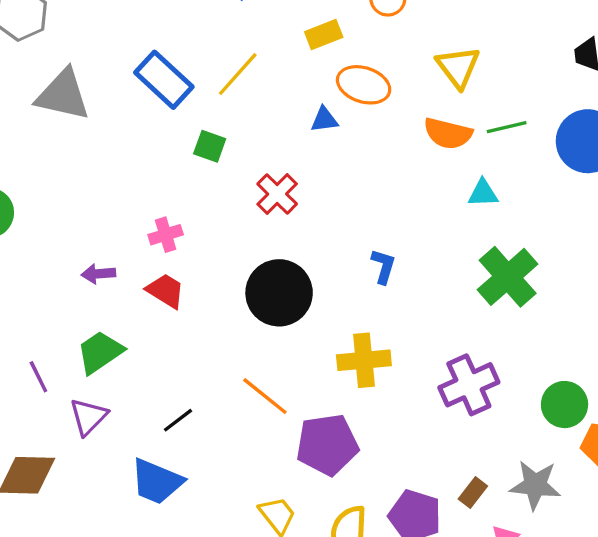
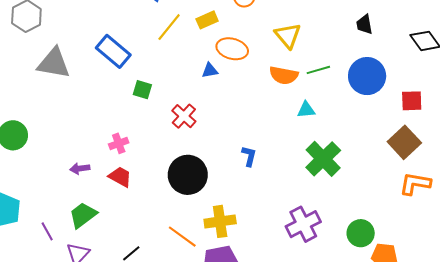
yellow line: (238, 74) -> (169, 27), moved
yellow cross: (364, 360) -> (220, 221), moved

